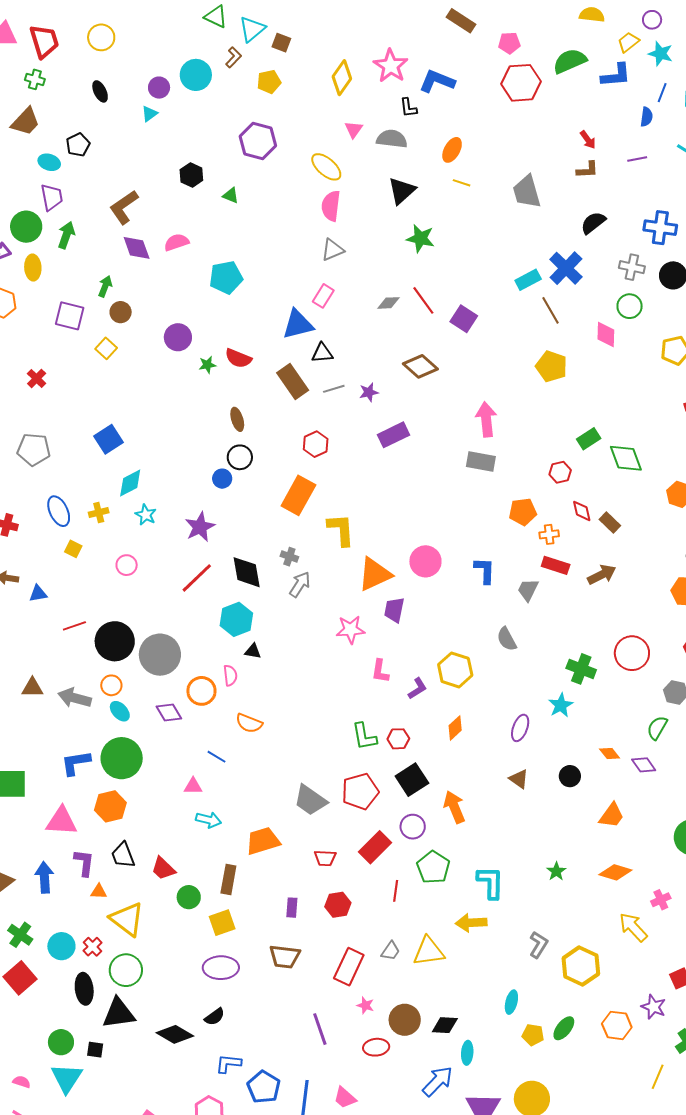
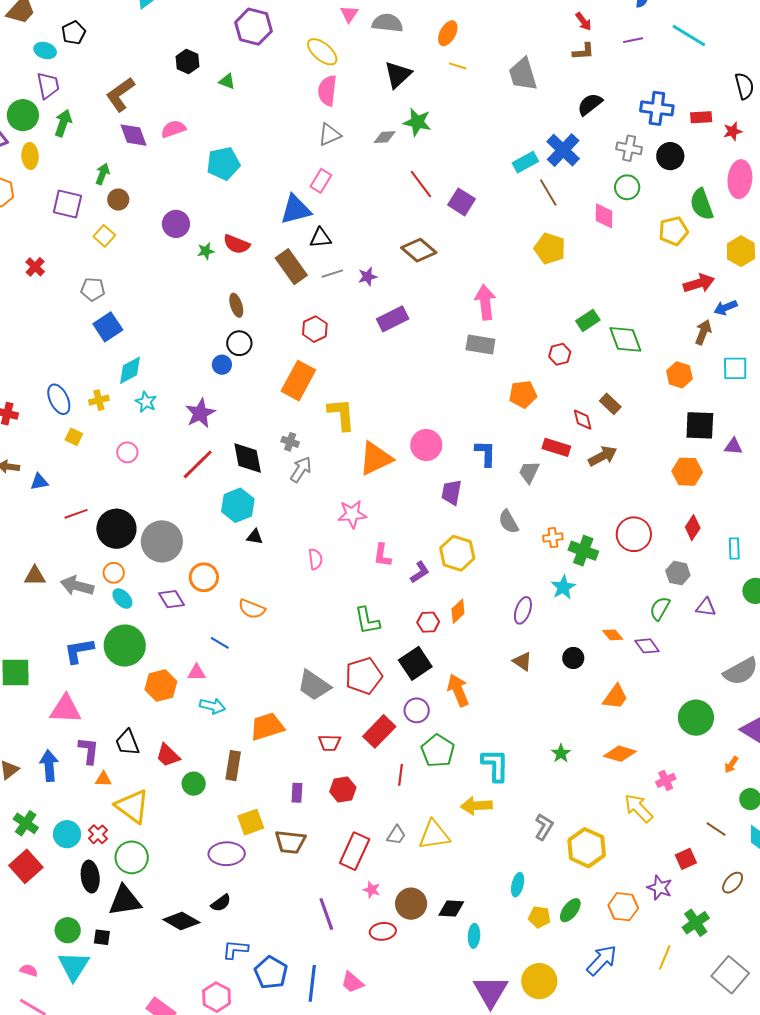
gray diamond: (388, 303) -> (385, 137), moved
gray pentagon: (34, 450) -> (93, 289), moved, size x0.7
red diamond: (582, 511) -> (583, 420), moved
orange cross: (549, 534) -> (553, 538), moved
purple trapezoid: (394, 610) -> (452, 492), moved
pink semicircle: (230, 675) -> (315, 559), moved
red hexagon: (398, 739) -> (428, 622), moved
orange hexagon: (110, 806) -> (161, 686), moved
yellow square: (222, 923) -> (251, 822), moved
blue arrow: (438, 1081) -> (602, 960), moved

